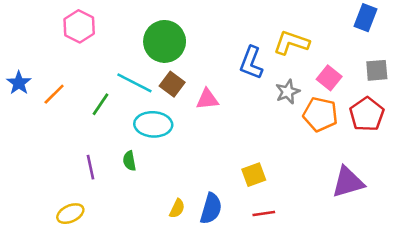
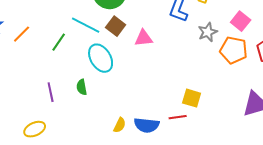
cyan ellipse: (153, 124) -> (101, 58), turned 56
yellow square: (254, 175) -> (192, 98), moved, turned 36
blue semicircle: (211, 209) -> (147, 125), turned 80
red line: (264, 214) -> (178, 117), moved

